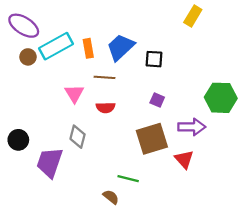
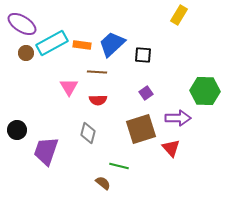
orange rectangle: (88, 48) -> (82, 45), turned -72
purple square: (157, 100) -> (146, 93), turned 32
gray diamond: (78, 137) -> (88, 133), moved

